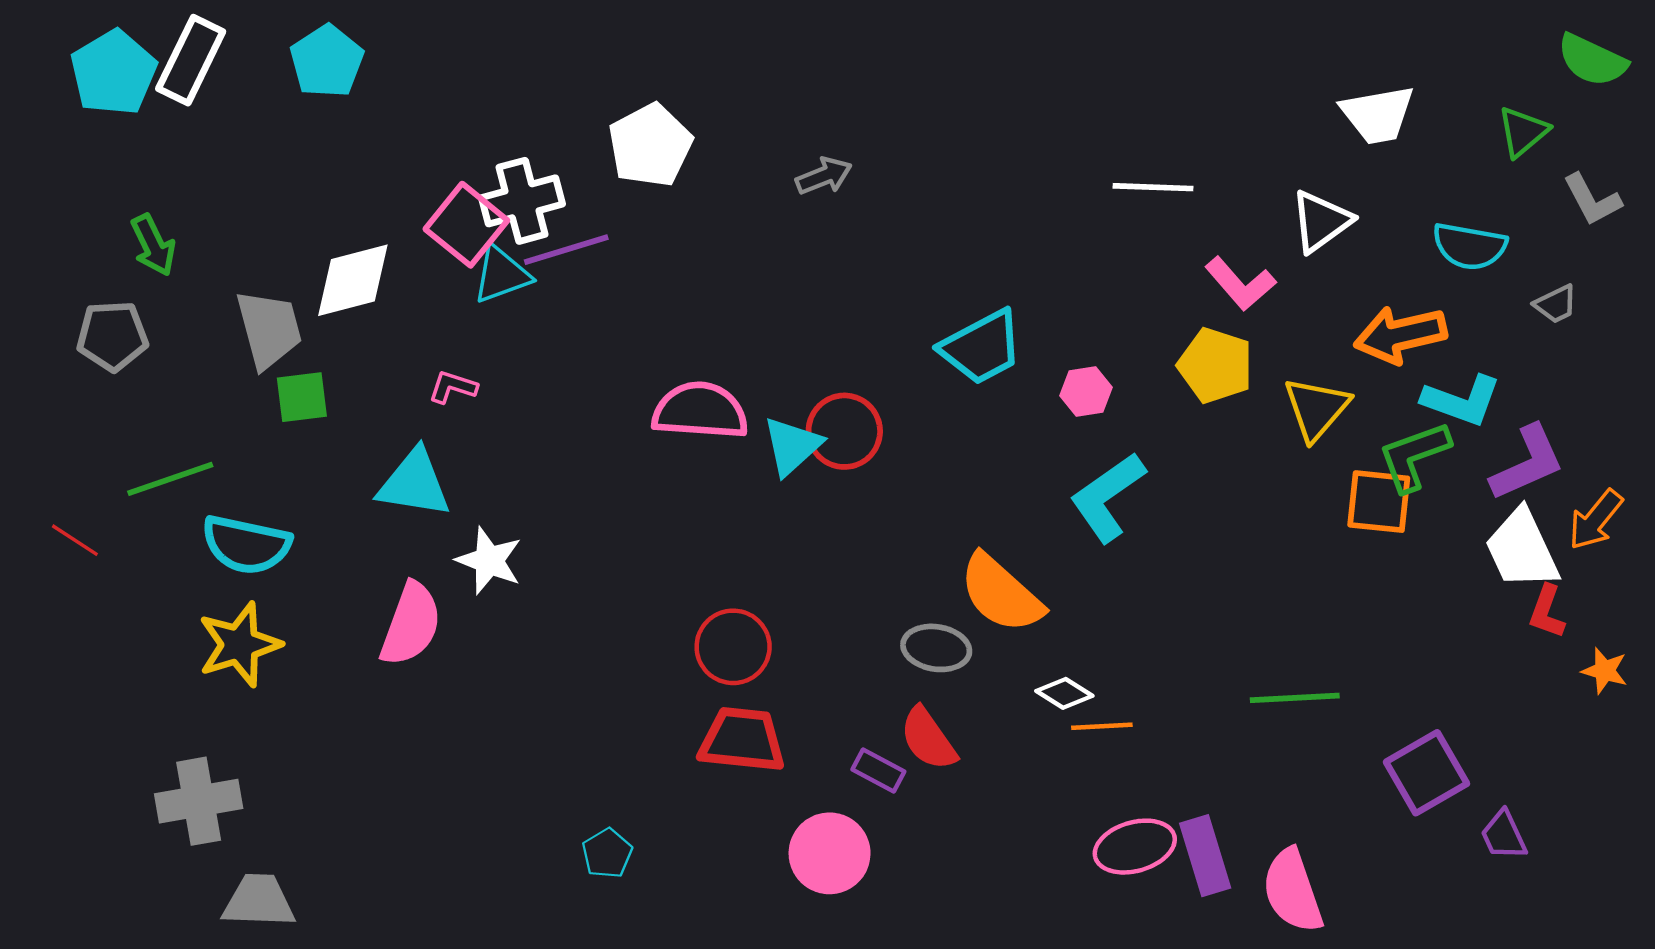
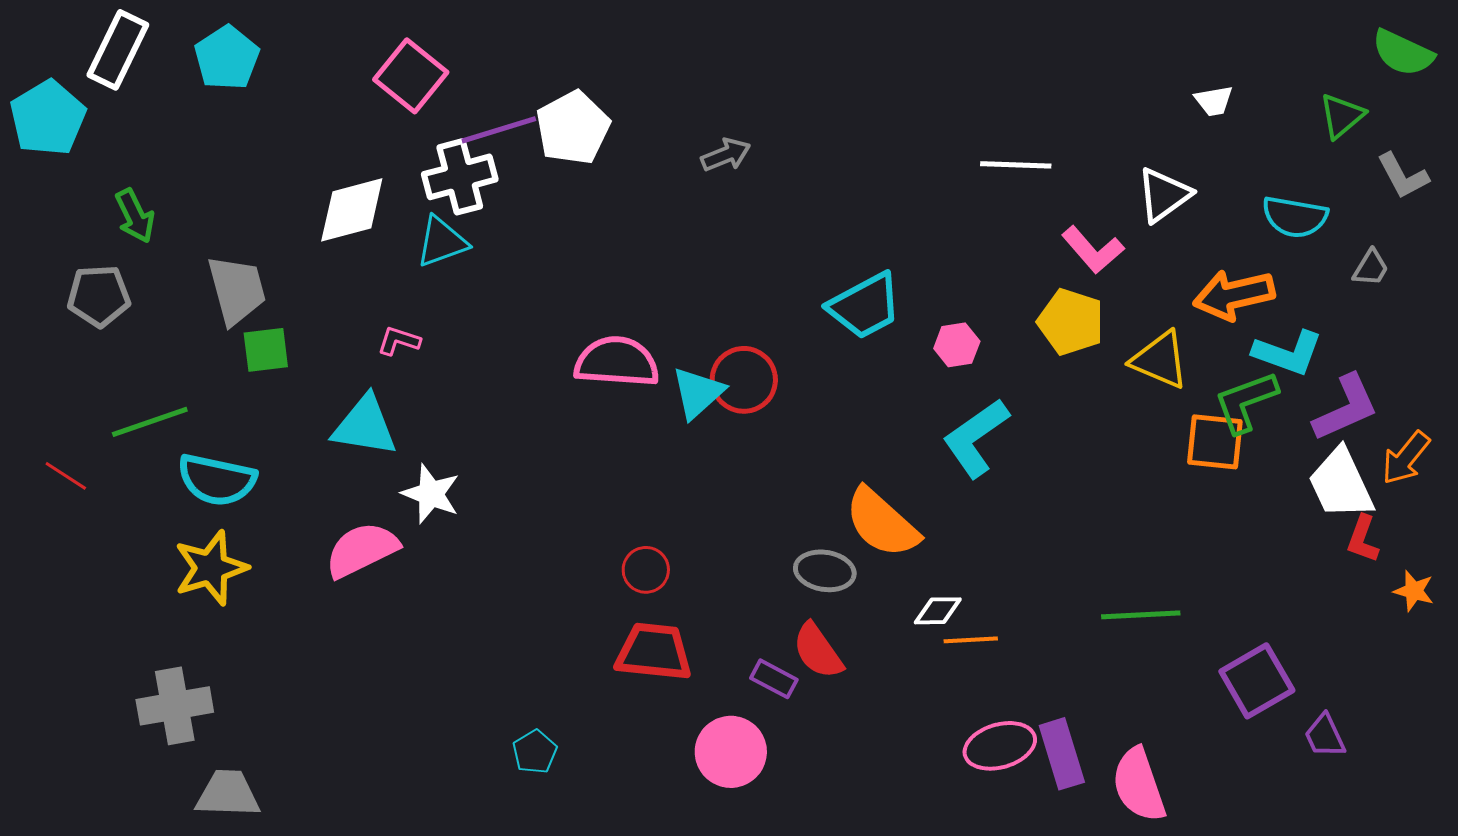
white rectangle: (191, 60) -> (118, 50), moved
cyan pentagon: (327, 61) -> (227, 58), moved
cyan pentagon: (113, 73) -> (48, 118), moved
white trapezoid: (1378, 115) -> (1214, 101), size x0.6
pink square: (466, 225) -> (411, 76), moved
purple line: (566, 250) -> (499, 130), moved
white diamond: (353, 280) -> (352, 210), moved
gray trapezoid: (1556, 304) -> (1371, 268), turned -33
yellow triangle: (1316, 409) -> (1160, 360), turned -48
pink semicircle: (411, 624) -> (362, 550), turned -136
red circle: (733, 647) -> (646, 570), size x0.7
white diamond: (1064, 693) -> (938, 611), turned -33

